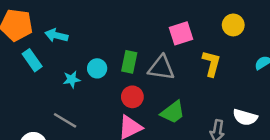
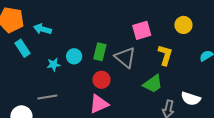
gray triangle: (161, 68) -> (125, 57), turned 30
green trapezoid: (173, 112) -> (153, 84), moved
gray line: (65, 120) -> (47, 97), turned -42

